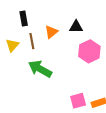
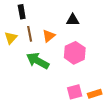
orange triangle: (51, 32) -> (49, 36), moved
pink hexagon: (89, 51) -> (75, 53), moved

